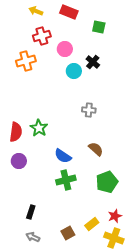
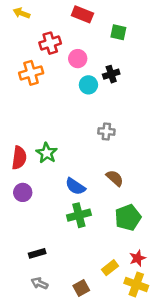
yellow arrow: (36, 11) -> (22, 13), moved
black cross: (93, 62) -> (111, 74), turned 32
black rectangle: (31, 212) -> (37, 253), turned 56
brown square: (68, 233) -> (81, 288), moved

